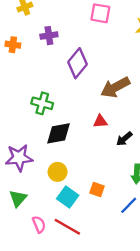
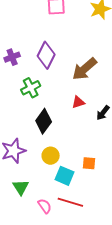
purple cross: (49, 36) -> (12, 57), moved
green cross: (42, 103) -> (31, 88), moved, turned -30
black diamond: (59, 133) -> (44, 121), turned -30

